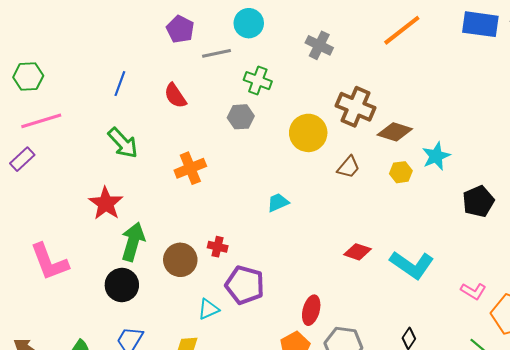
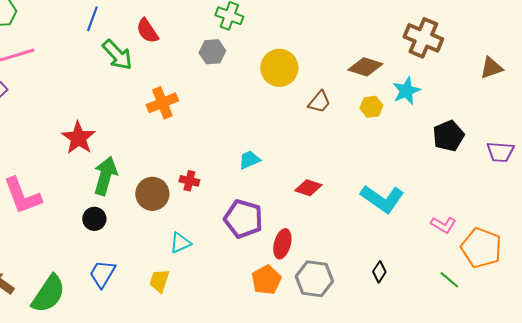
brown cross: (356, 107) -> (423, 38), moved
green arrow: (123, 143) -> (117, 55), moved
cyan trapezoid: (278, 202) -> (249, 160), moved
red diamond: (358, 252) -> (308, 188), moved
black circle: (122, 285) -> (94, 219), size x0.7
purple pentagon: (245, 285) -> (243, 219), moved

